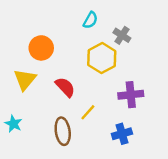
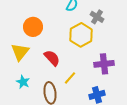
cyan star: (13, 124) -> (23, 82), moved

